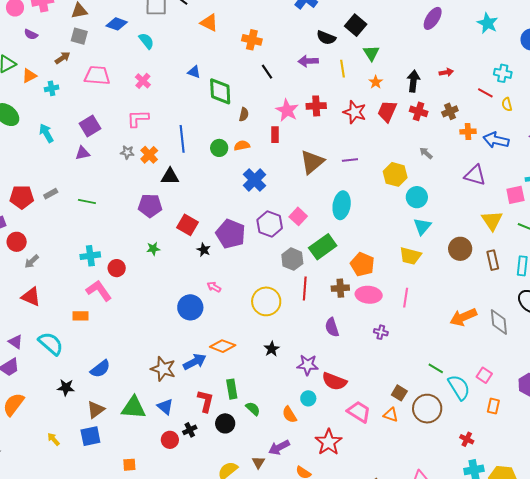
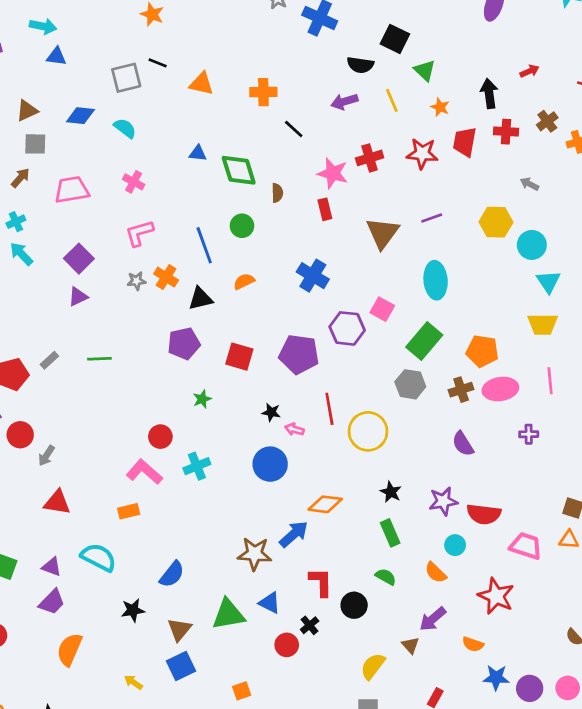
cyan arrow: (46, 133) -> (21, 254), moved
orange semicircle: (242, 146) -> (244, 281), moved
green circle: (219, 148) -> (242, 226), moved
black star: (204, 250) -> (271, 412), moved
cyan cross: (90, 256) -> (197, 466), moved
gray hexagon: (292, 259) -> (410, 384), moved
red line: (305, 288) -> (329, 409), moved
green rectangle: (232, 389) -> (390, 533), moved

